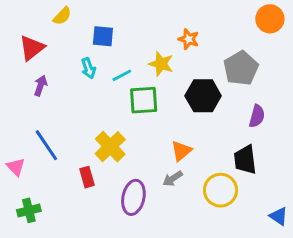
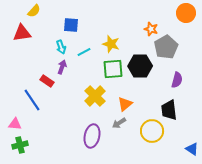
yellow semicircle: (62, 16) -> (34, 11), moved
orange star: (189, 39) -> (151, 29), moved
red triangle: (32, 48) -> (22, 33), turned 30
purple arrow: (41, 86) -> (62, 67), moved
green square: (144, 100) -> (113, 69), moved
yellow cross: (110, 147) -> (95, 96), moved
pink triangle: (16, 167) -> (15, 124), moved, turned -40
red rectangle: (87, 177) -> (47, 81), moved, turned -40

